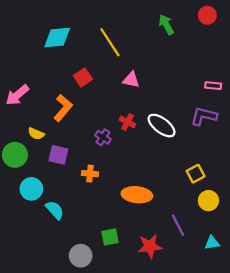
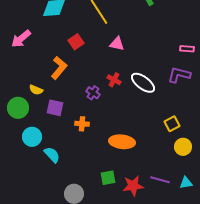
pink arrow: (17, 95) -> (21, 39), moved
purple line: (178, 225) -> (160, 180), moved, turned -48
green square: (110, 237) -> (108, 178), moved

